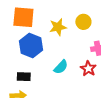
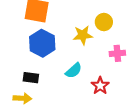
yellow star: (58, 27) -> (83, 35), moved
red star: (88, 69) -> (100, 86), moved

